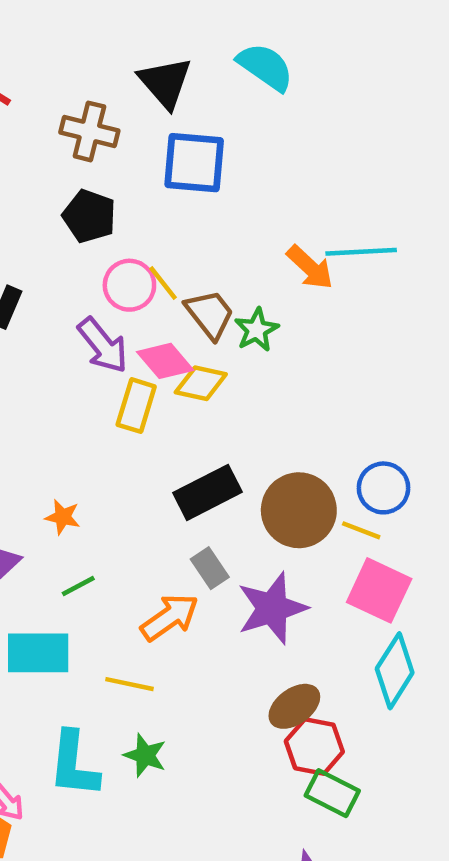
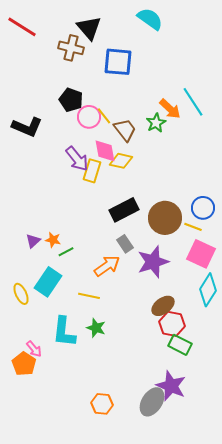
black triangle: (165, 82) -> (89, 28), moved
black pentagon: (89, 216) -> (71, 100), moved
cyan line: (361, 252) -> (193, 102), turned 60
green star: (256, 330) -> (156, 123), moved
purple arrow: (103, 345) -> (77, 159), moved
pink diamond: (165, 361) -> (105, 151), turned 30
orange star: (63, 517) -> (53, 240), moved
cyan rectangle: (38, 653) -> (48, 282), turned -56

